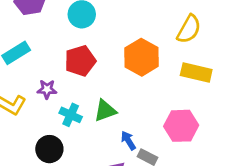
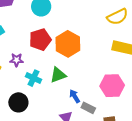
yellow semicircle: (189, 29) -> (117, 17), turned 35
orange hexagon: (142, 57) -> (68, 44), moved

